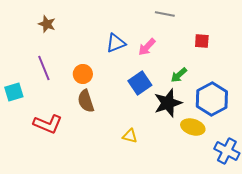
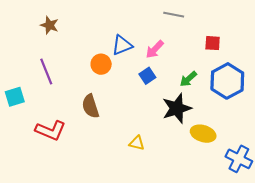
orange circle: (83, 74) -> (101, 64), moved
blue square: (140, 83) -> (147, 76), moved, size x0.7
blue hexagon: (212, 99) -> (227, 81), moved

